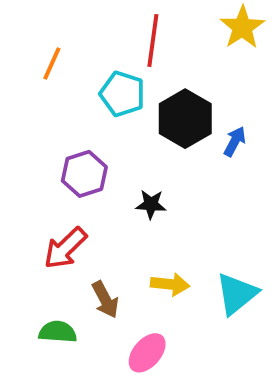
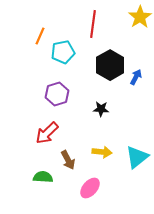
cyan pentagon: (122, 94) -> (63, 52), moved, turned -30
black star: (151, 204) -> (101, 109), moved

